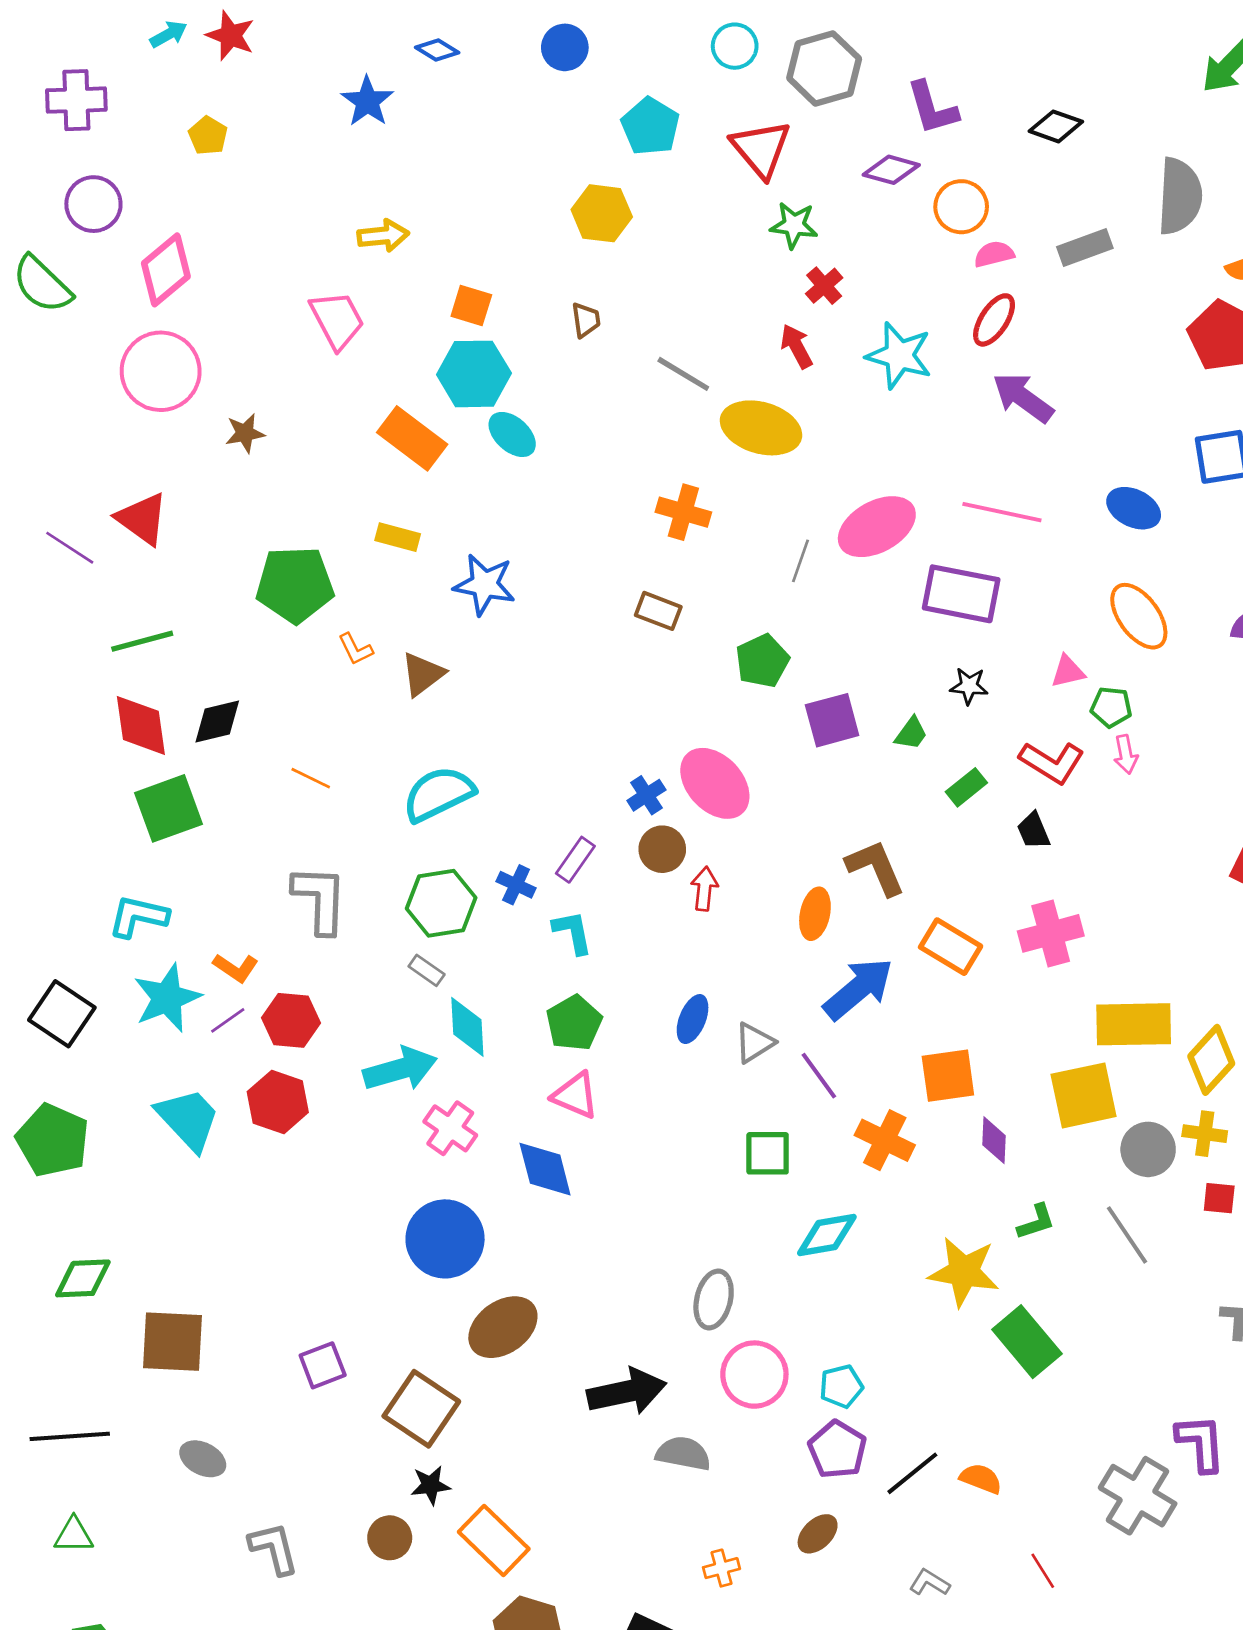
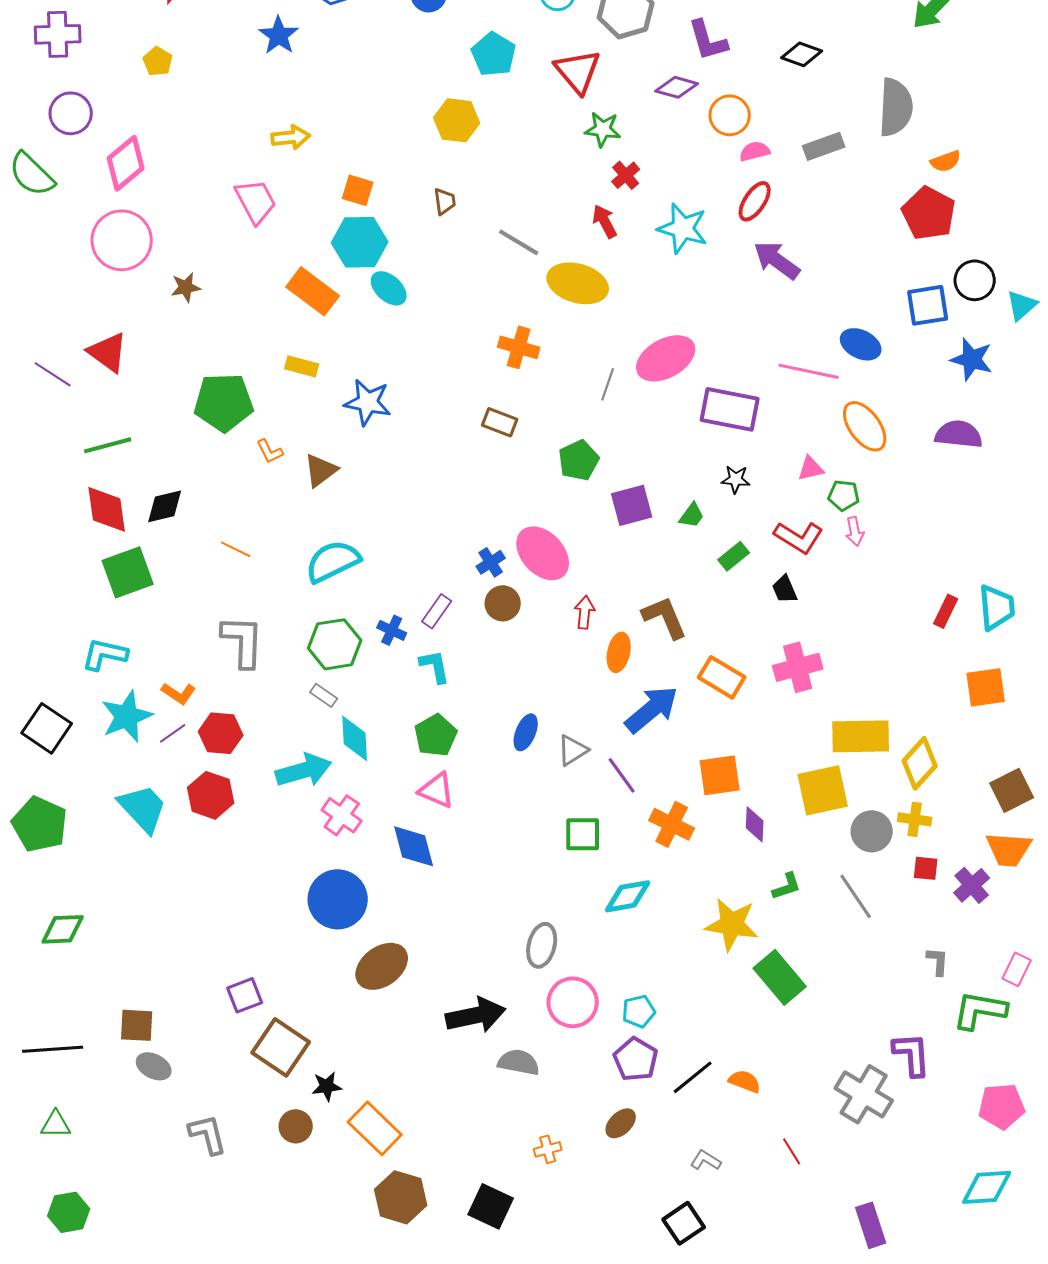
pink line: (1002, 512) -> (809, 371), moved
red arrow: (704, 889) -> (585, 612), moved
brown square: (172, 1342) -> (137, 1025), moved, size x0.7
brown square: (421, 1409) -> (281, 1047), moved

